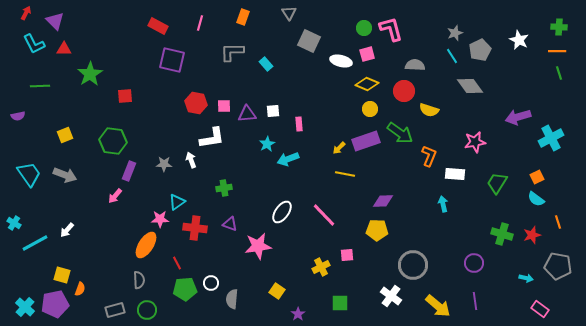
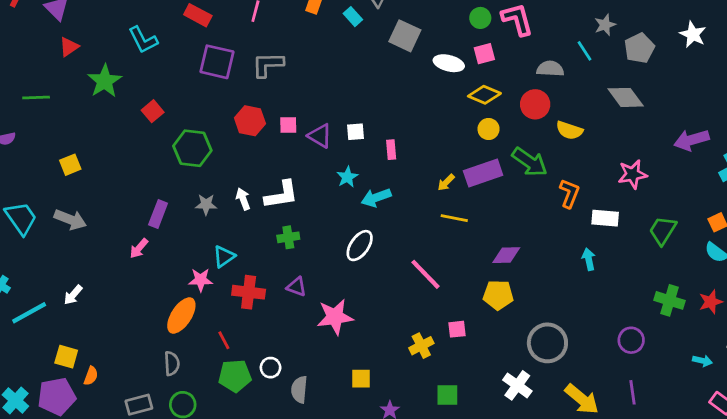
cyan L-shape: (34, 44) -> (143, 40), moved
red triangle: (64, 49) -> (69, 47), turned -35
gray L-shape: (232, 52) -> (268, 65), moved
cyan line: (452, 56) -> (585, 51), moved
cyan rectangle: (266, 64) -> (353, 17), moved
red square: (125, 96) -> (153, 111), turned -35
purple triangle: (247, 114) -> (320, 136), turned 36
white L-shape: (212, 138) -> (281, 195), moved
green hexagon: (113, 141) -> (192, 148), moved
white ellipse: (282, 212) -> (360, 246), moved
yellow square: (277, 291) -> (361, 379), turned -35

